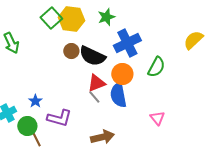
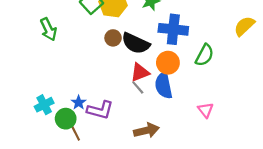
blue cross: (127, 43) -> (173, 29), turned 32
blue star: (35, 101) -> (79, 103), moved

